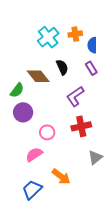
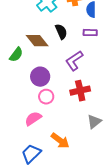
purple rectangle: (91, 68) -> (90, 33), turned -56
purple circle: (23, 112) -> (40, 77), moved

